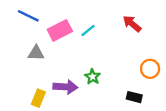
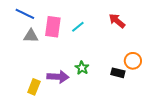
pink rectangle: (60, 30) -> (53, 27), turned -55
gray triangle: (36, 53) -> (31, 36), moved
black rectangle: (134, 97) -> (118, 73), moved

